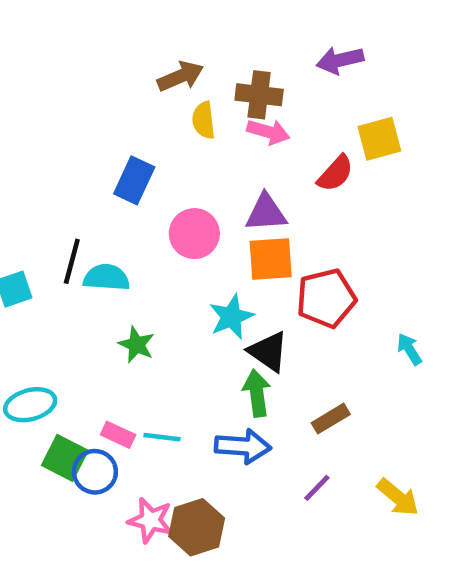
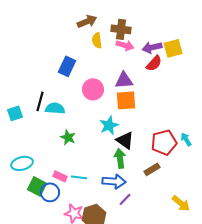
purple arrow: (340, 60) -> (152, 47), moved
red pentagon: (326, 298) -> (164, 142), moved
purple line: (317, 488) -> (125, 199), moved

